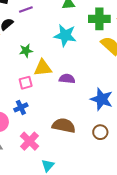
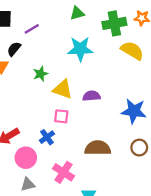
yellow triangle: (43, 68) -> (63, 89), turned 36
pink square: (26, 83) -> (61, 116), moved, turned 32

